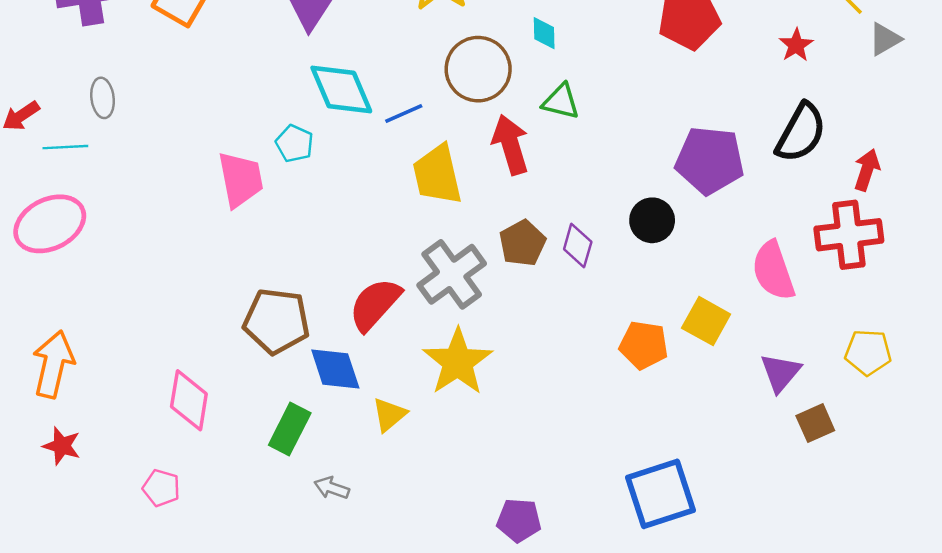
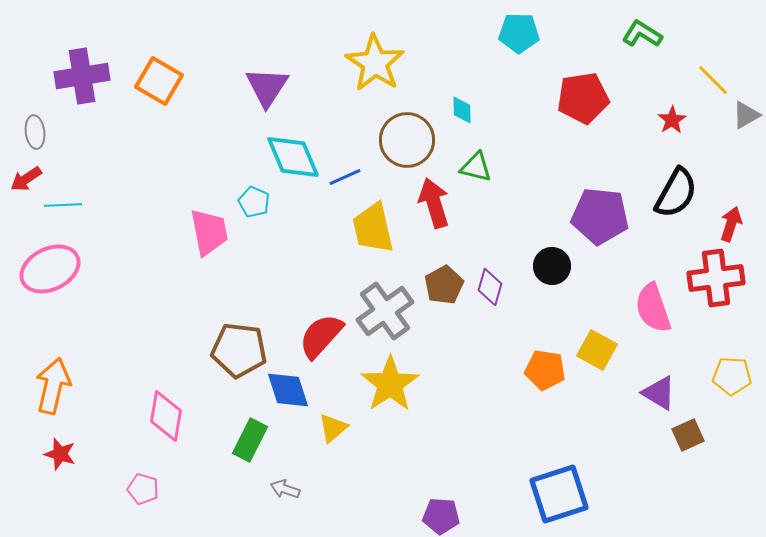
gray ellipse: (103, 98) -> (35, 132), moved
purple triangle: (780, 373) -> (659, 393), turned -39

